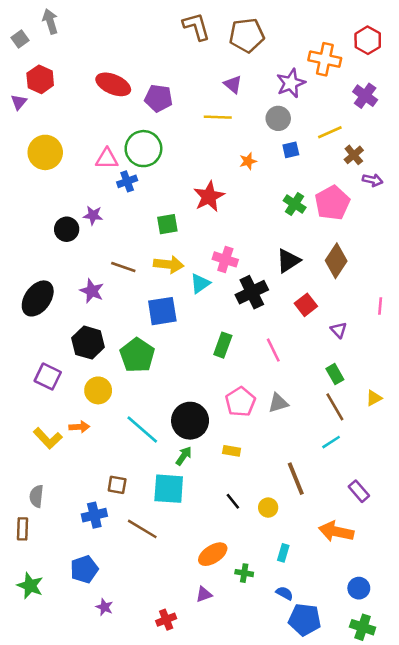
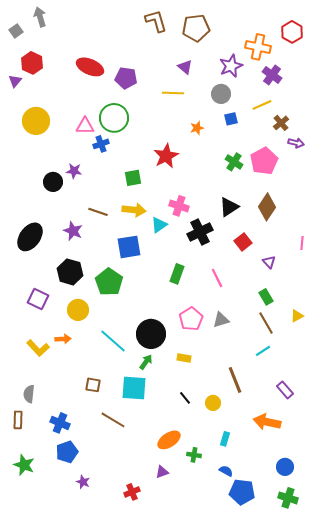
purple cross: (365, 96) -> (272, 75), moved
blue cross: (94, 515) -> (60, 423), moved, turned 36

